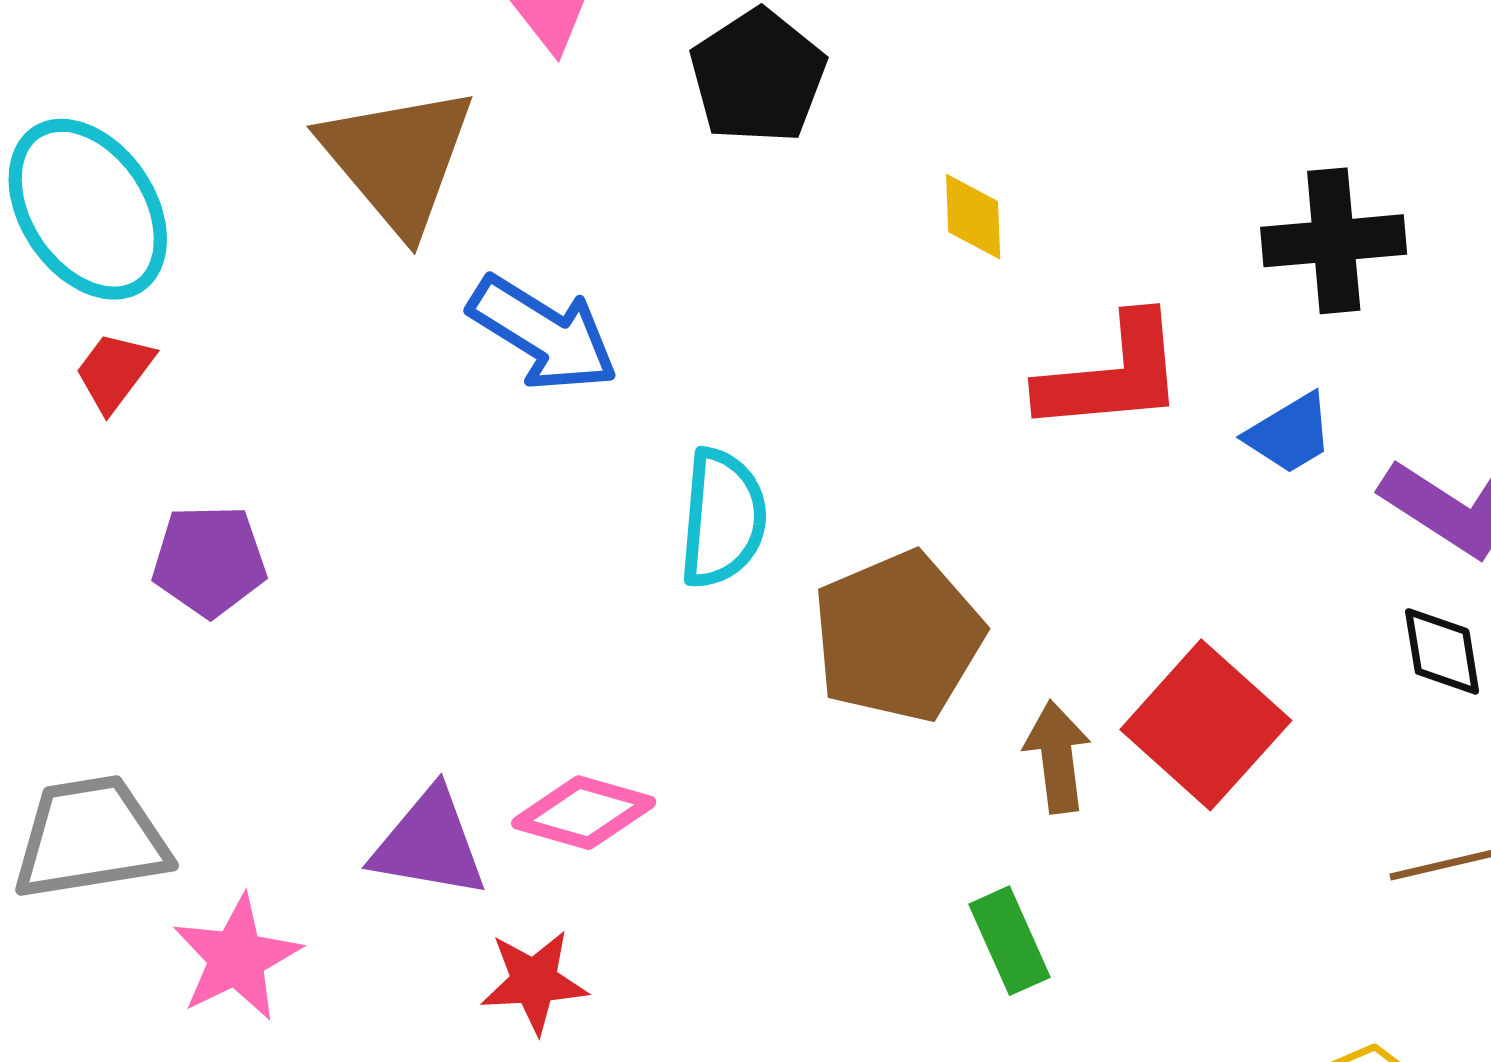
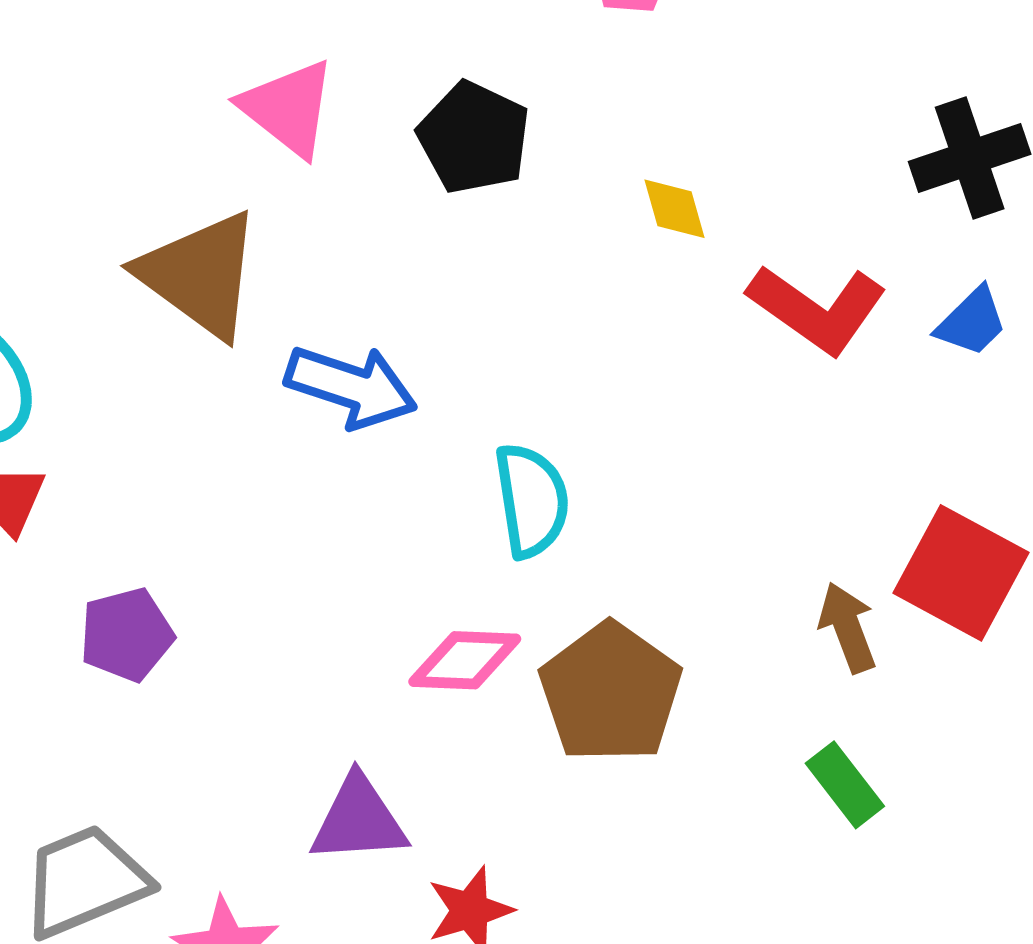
red L-shape: (1112, 374) -> (817, 309), turned 54
brown pentagon: (898, 637) -> (611, 692), moved
pink diamond: (584, 813) -> (465, 660), moved

